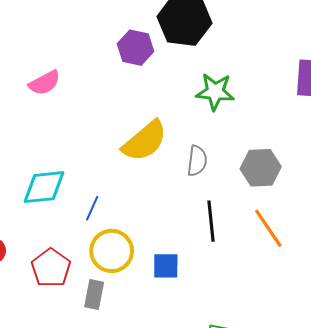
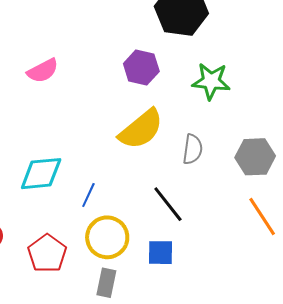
purple hexagon: (135, 48) -> (141, 68), moved
black line: (211, 221) -> (168, 204), moved, turned -33
gray rectangle: (94, 295) -> (106, 283), moved

